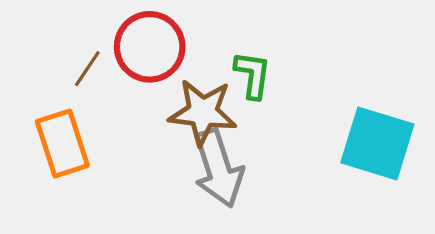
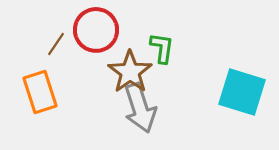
brown star: (203, 112) -> (130, 72), turned 30

